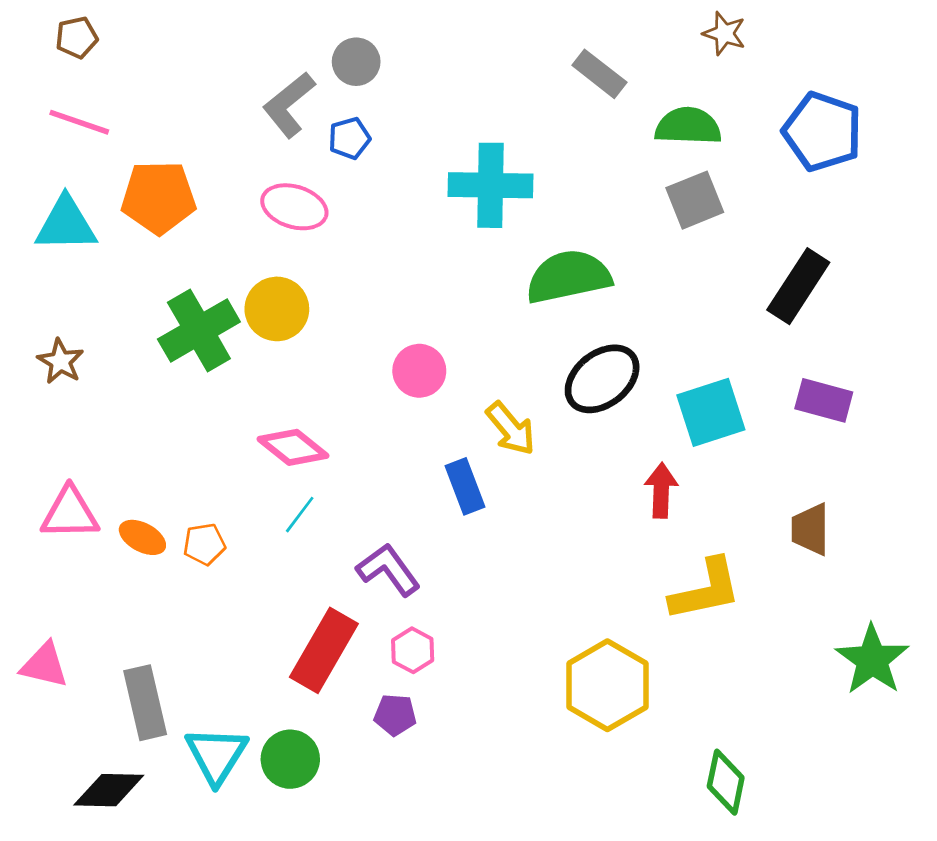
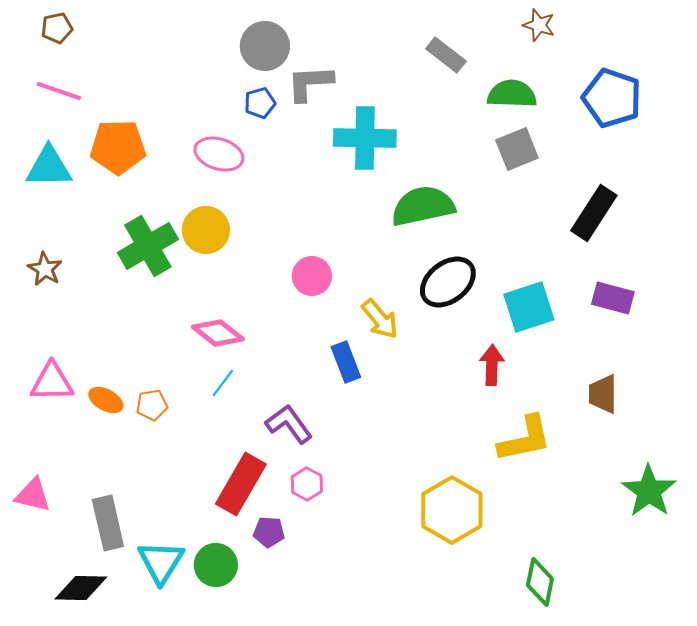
gray circle: (356, 62) -> (265, 46), size x1.4
gray L-shape: (289, 105) -> (310, 83), moved, turned 36
purple pentagon: (395, 715) -> (269, 532), moved

